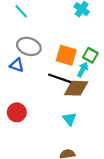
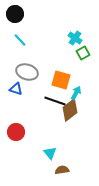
green square: (90, 55) -> (83, 53), moved, turned 32
brown diamond: (76, 88) -> (70, 110), turned -40
cyan triangle: (70, 119) -> (50, 153), moved

